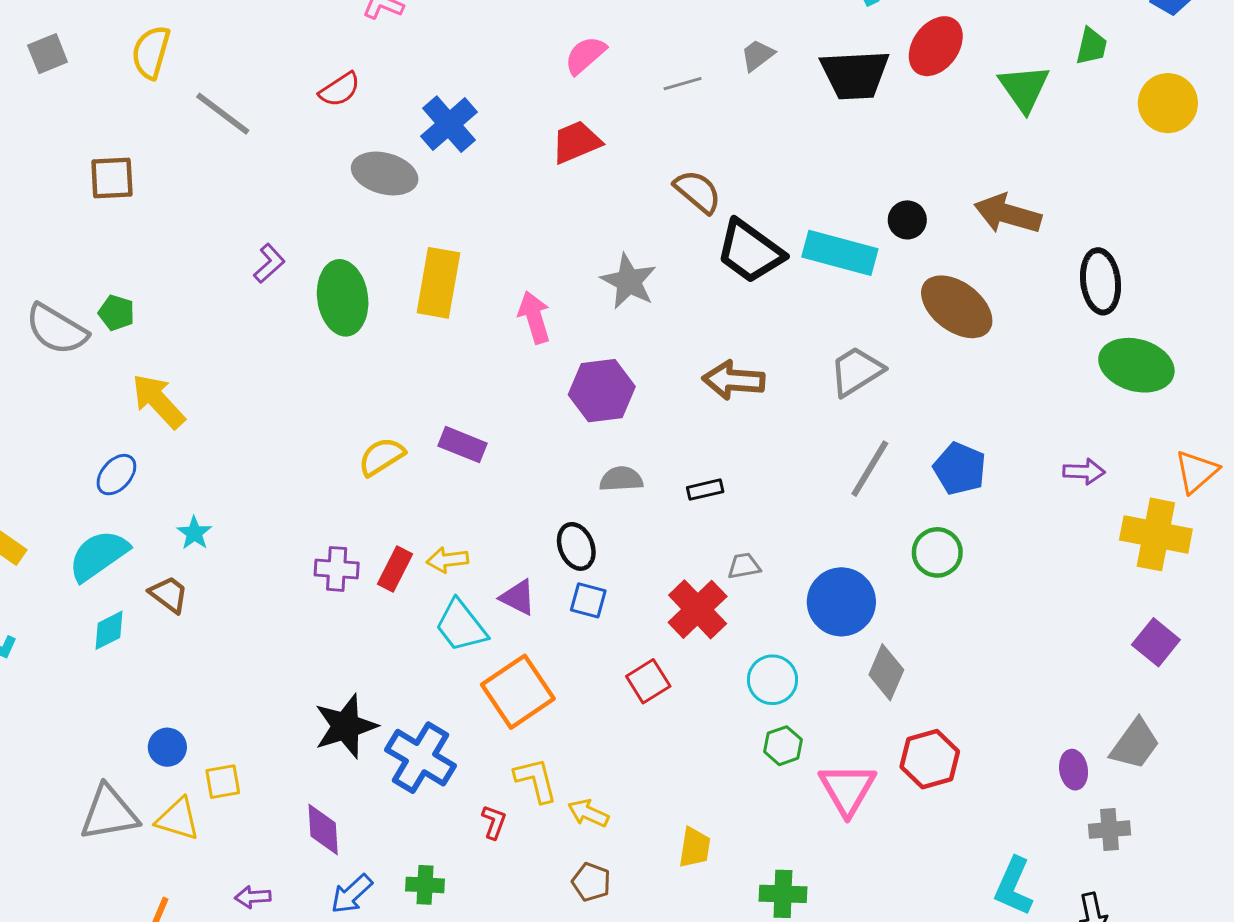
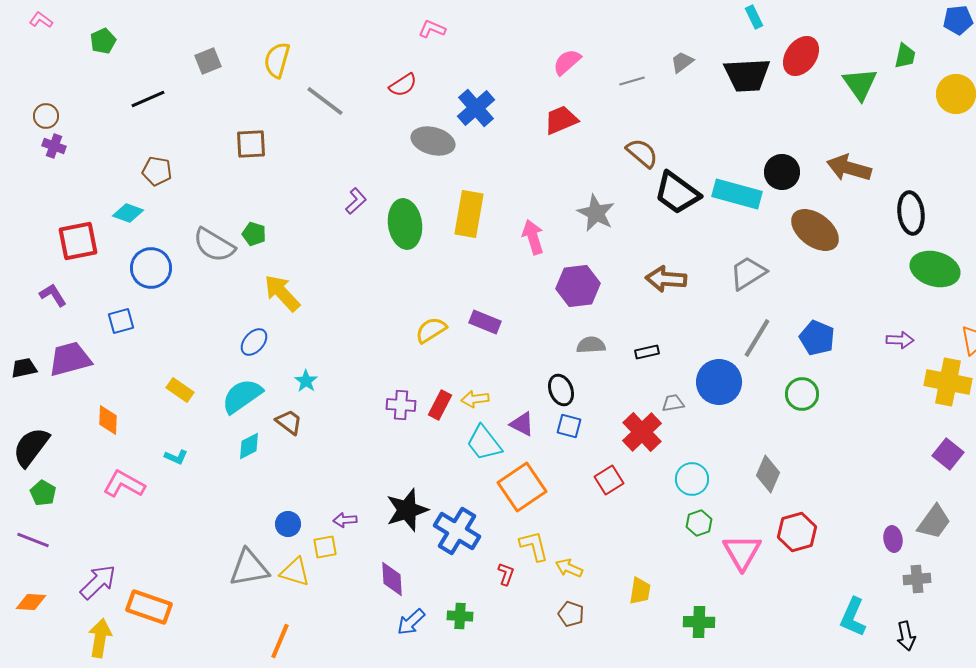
black circle: (907, 220) -> (782, 172), size x1.4
blue circle: (841, 602) -> (719, 382), moved
purple arrow: (253, 897) -> (345, 520), moved

